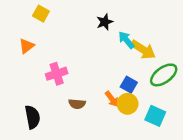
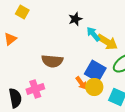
pink cross: (57, 74) -> (35, 89), moved
blue square: (129, 85) -> (95, 71), size x1.5
brown semicircle: (77, 104) -> (52, 61), moved, size x1.5

